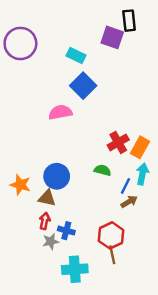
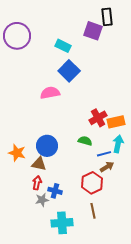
orange rectangle: (140, 147) -> (116, 122), turned 48
blue line: (125, 186) -> (104, 154), turned 48
red hexagon: (111, 235) -> (92, 183), moved

